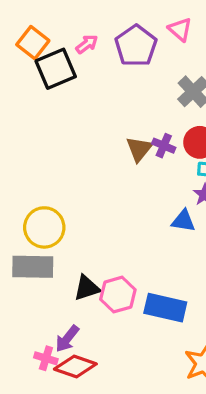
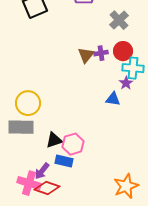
purple cross: (164, 146) -> (101, 53), turned -32
blue rectangle: (165, 308) -> (64, 161), moved, size x0.7
pink cross: (46, 358) -> (29, 183), size x1.6

